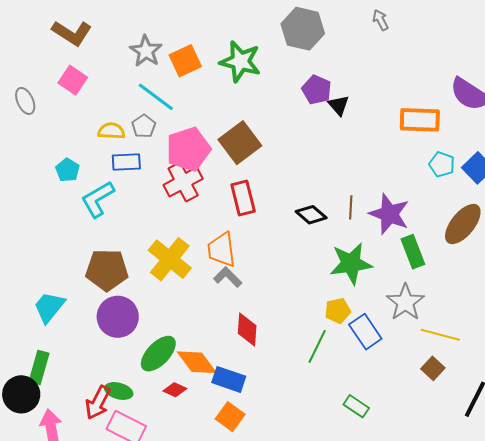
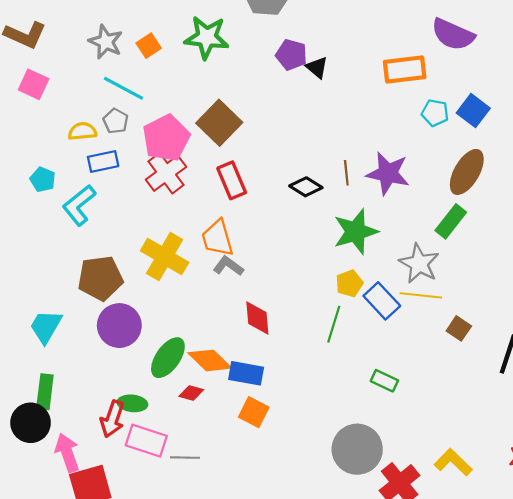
orange square: (185, 61) -> (149, 46), size x0.7
green rectangle: (413, 252) -> (451, 221), moved, turned 68
yellow line: (440, 335) -> (421, 295), moved

